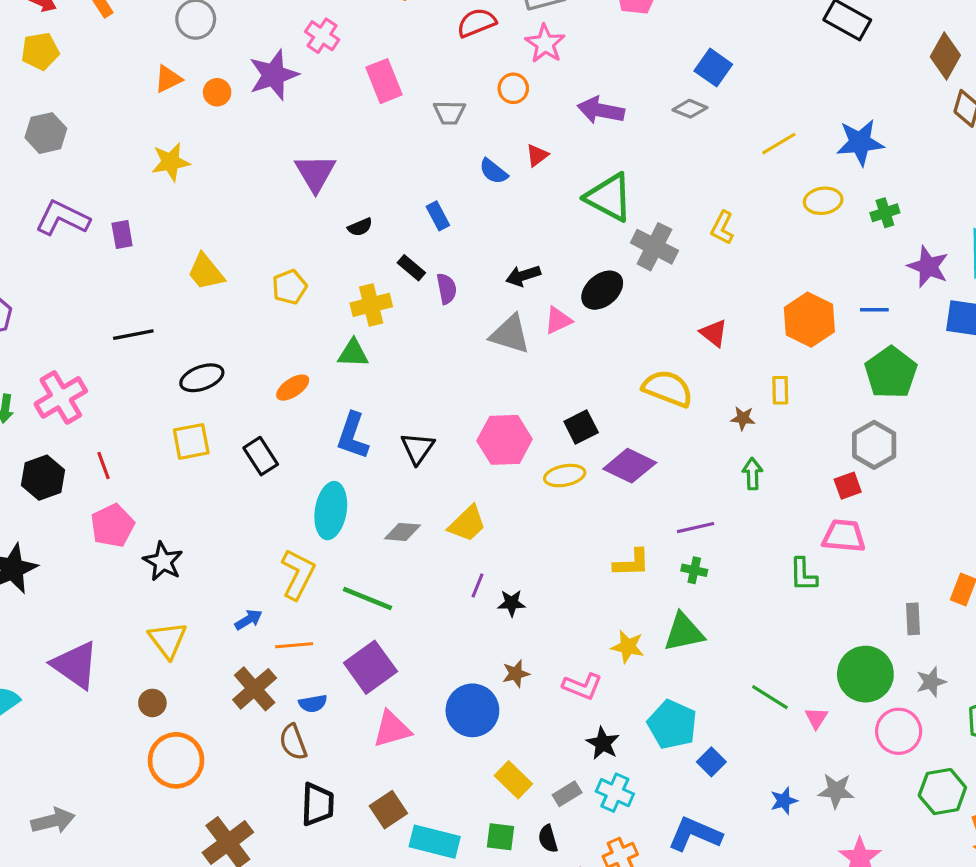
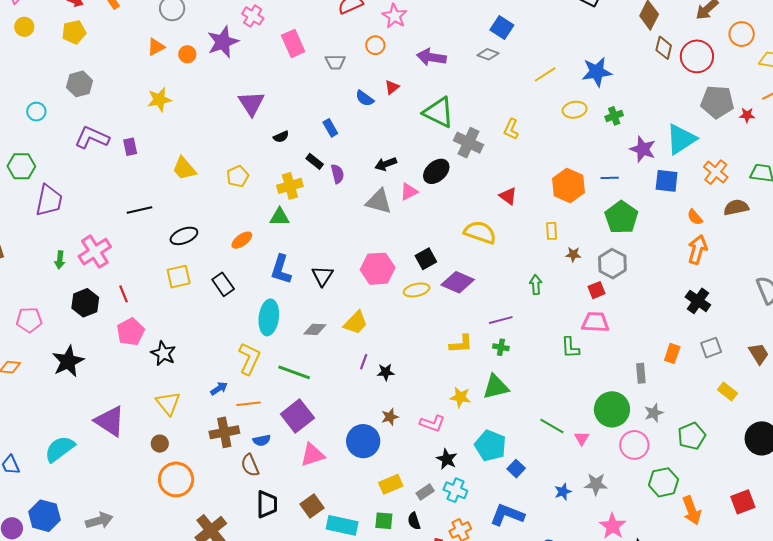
brown star: (743, 418) -> (573, 254), moved
brown cross: (255, 689) -> (224, 432), turned 32
yellow rectangle: (513, 780) -> (391, 484), turned -65

